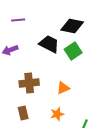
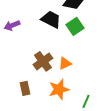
brown cross: (29, 83) -> (43, 61), moved, turned -30
orange star: (57, 114) -> (59, 89), size x1.5

